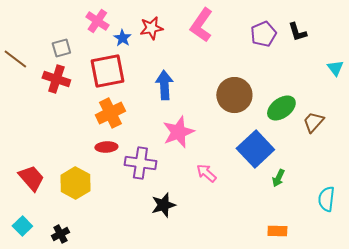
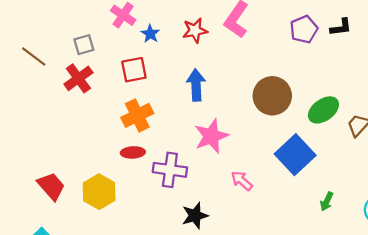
red star: (151, 28) -> (195, 30), moved
black L-shape: (297, 32) -> (341, 27), turned -80
red square: (107, 71) -> (134, 70), size x0.7
red cross: (56, 79) -> (78, 78), turned 36
green arrow: (278, 178) -> (327, 201), moved

